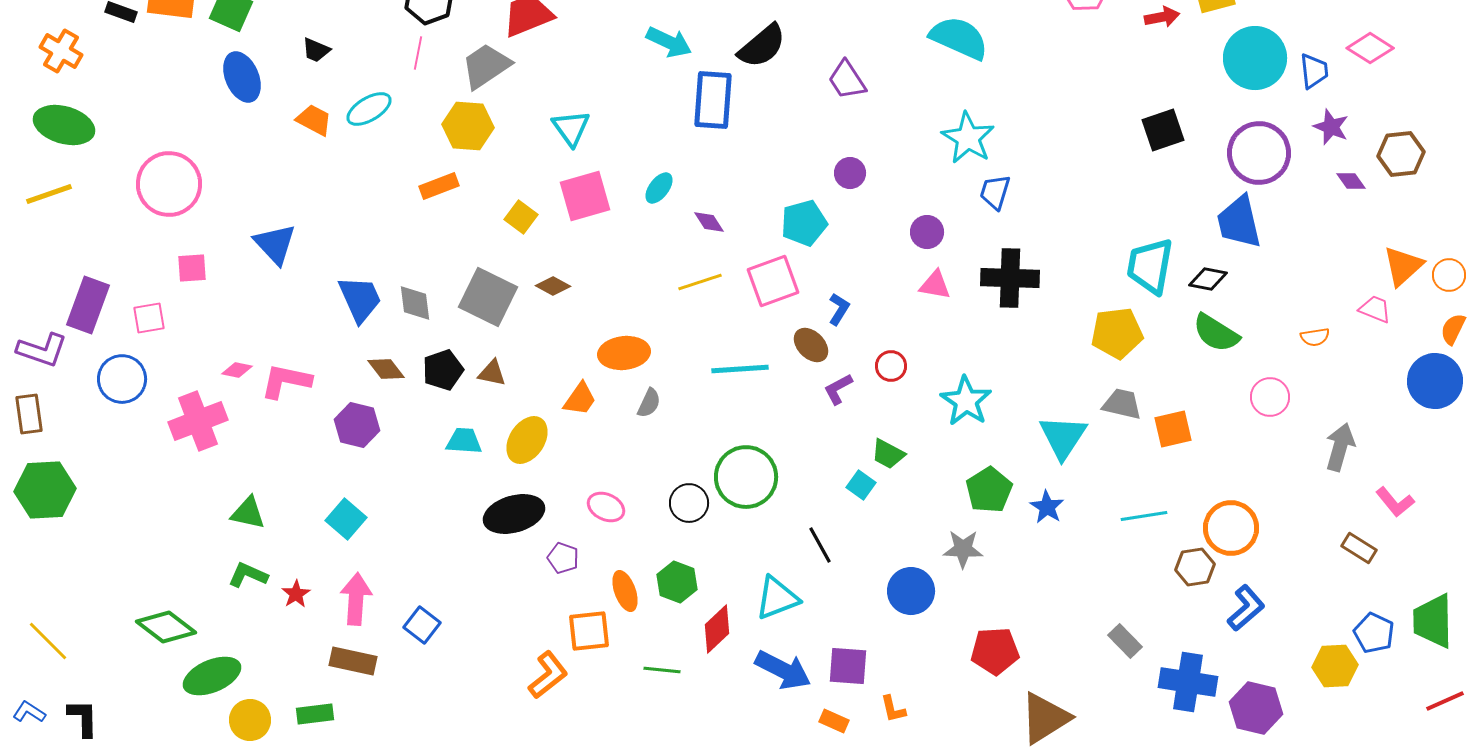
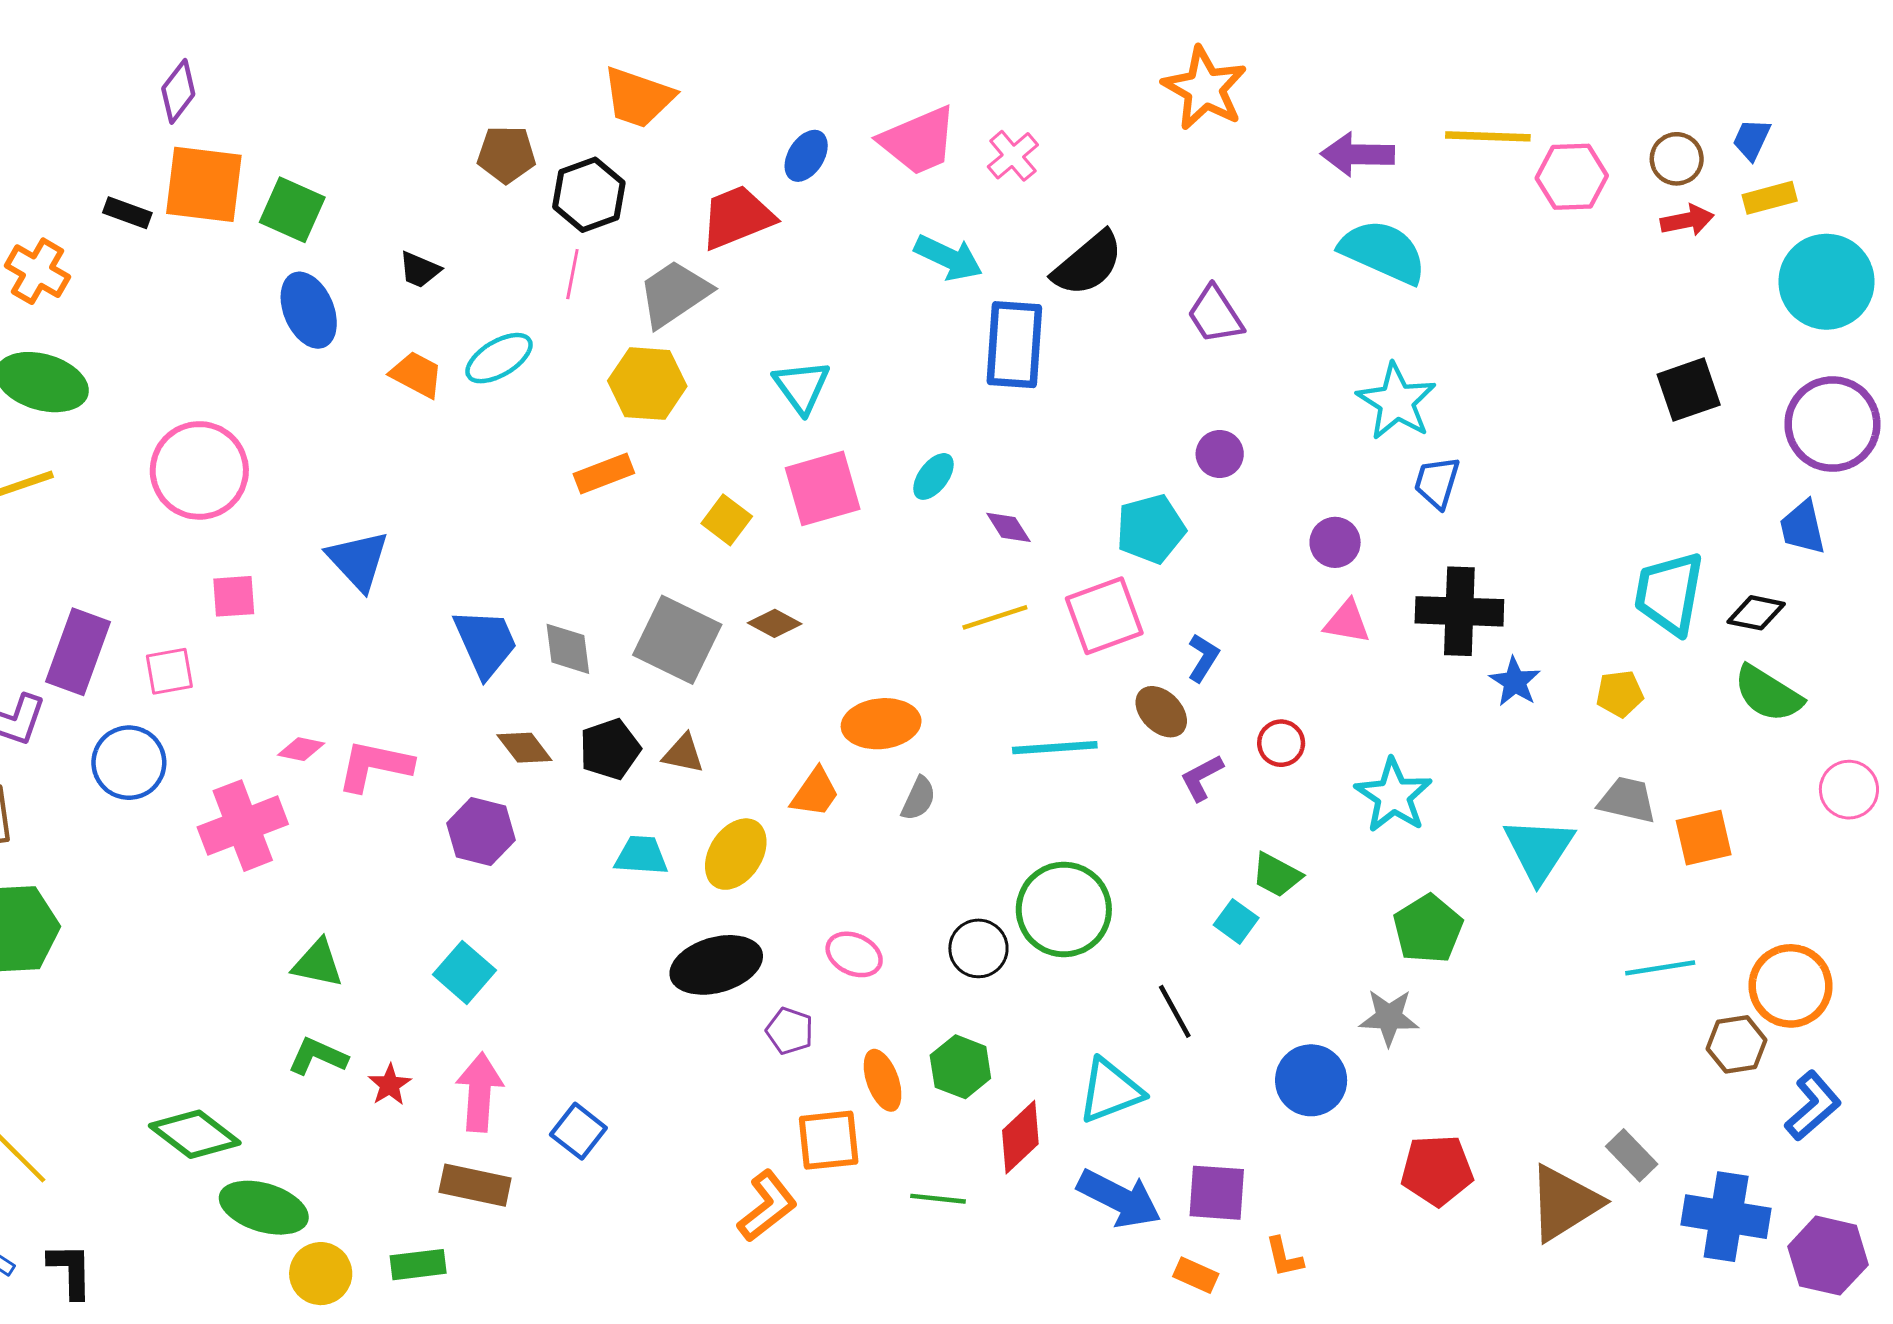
blue trapezoid: (1239, 222) -> (1803, 527), size x0.7
yellow pentagon: (1117, 333) -> (1620, 694), size x0.6
blue star: (1047, 507) -> (1515, 682), moved
green ellipse: (212, 676) -> (264, 1208), turned 40
brown triangle: (1045, 718) -> (1564, 1203), moved

